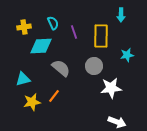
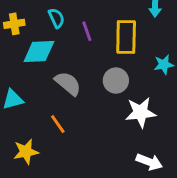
orange line: (54, 96) -> (58, 124), turned -72
yellow star: (32, 102) -> (26, 152), moved

